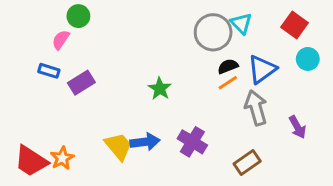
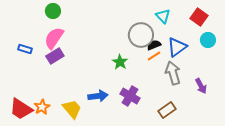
gray circle: (213, 32) -> (141, 35), moved
pink semicircle: (61, 40) -> (54, 38), moved, size x1.6
blue rectangle: (49, 71) -> (25, 49), moved
green star: (160, 89) -> (120, 62), moved
yellow trapezoid: (118, 146) -> (72, 109), moved

